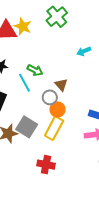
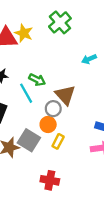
brown triangle: (61, 85) -> (65, 95), size x1.5
orange circle: (58, 109) -> (48, 124), moved
yellow rectangle: (54, 128) -> (58, 141), size x0.6

